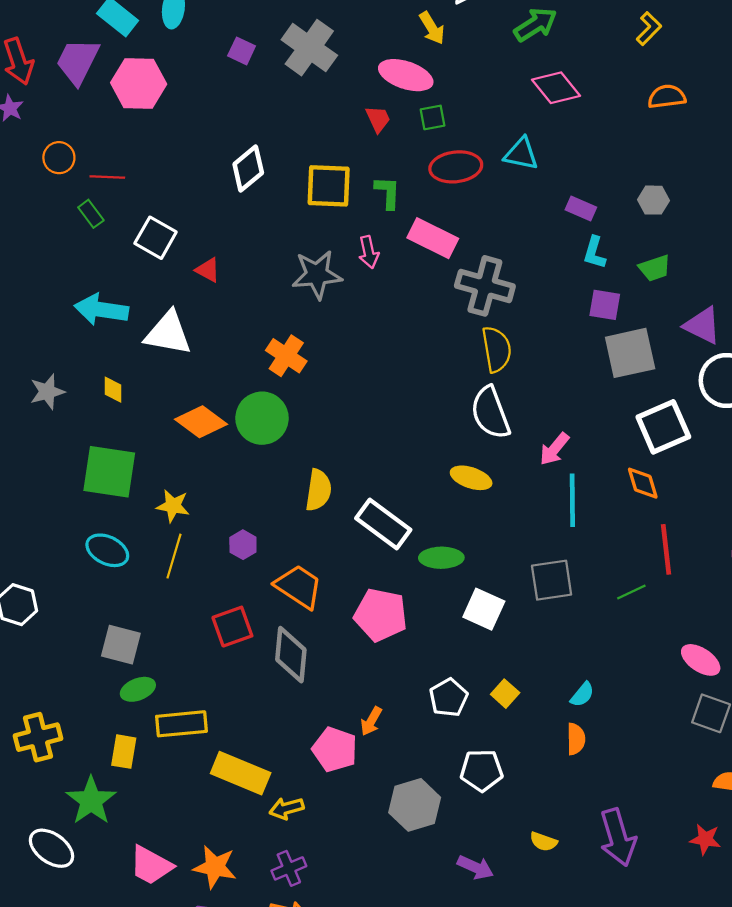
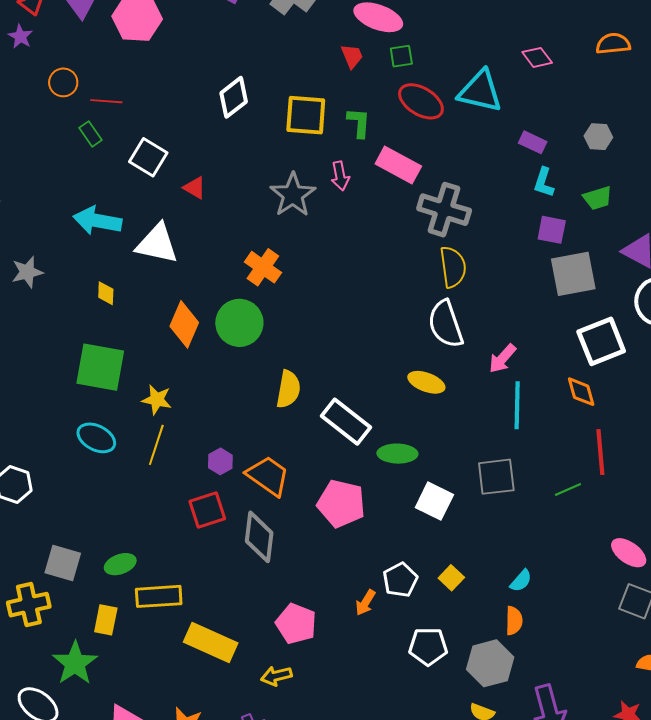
pink diamond: (556, 88) -> (537, 57), moved, size x0.7
cyan triangle: (521, 154) -> (480, 91), size x1.4
red ellipse: (456, 167) -> (421, 101), turned 36
gray star: (317, 275) -> (293, 195), turned -30
gray star: (47, 392) -> (27, 272), moved
orange diamond: (201, 422) -> (184, 324), turned 75
purple hexagon: (243, 545) -> (220, 461), moved
gray square: (121, 645) -> (63, 563), moved
orange arrow: (371, 721) -> (365, 603), moved
gray hexagon: (415, 805) -> (490, 663), moved
yellow arrow: (287, 808) -> (276, 676), moved

